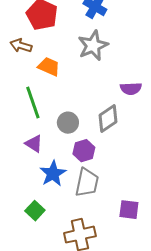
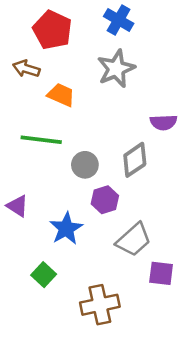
green line: (33, 103) -> (41, 140), turned -64
purple triangle: (34, 144) -> (17, 206), moved
gray trapezoid: (87, 183) -> (134, 240), moved, turned 36

